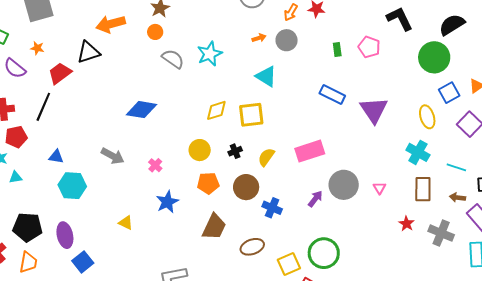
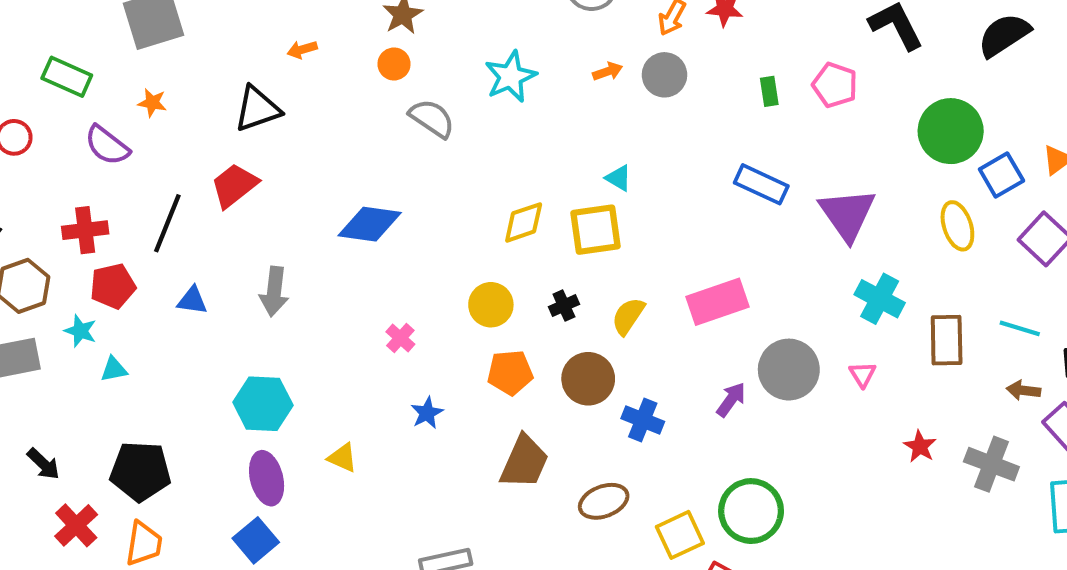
orange arrow: (111, 24) -> (302, 50), size x0.5
cyan star: (210, 54) -> (511, 77), moved
green circle: (434, 57) -> (951, 131), moved
red trapezoid: (60, 73) -> (234, 185), moved
cyan triangle: (266, 76) -> (619, 178), moved, size x0.6
cyan cross: (418, 152) -> (880, 299), moved
gray arrow: (113, 156) -> (274, 292), moved, turned 70
blue triangle: (56, 157) -> (192, 300), moved
cyan hexagon: (72, 186) -> (263, 404), moved
brown rectangle: (423, 189) -> (947, 340), moved
blue star: (167, 202) -> (427, 413), size x0.7
purple ellipse: (65, 235) -> (267, 478), moved

